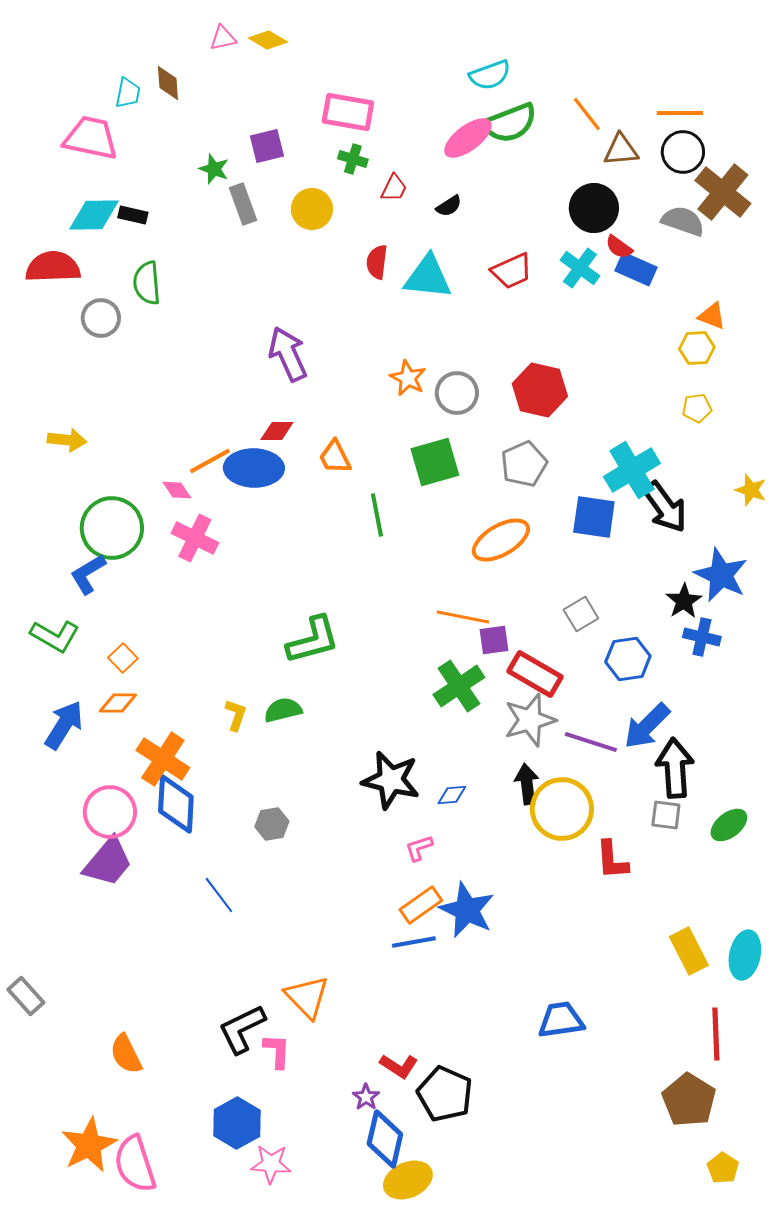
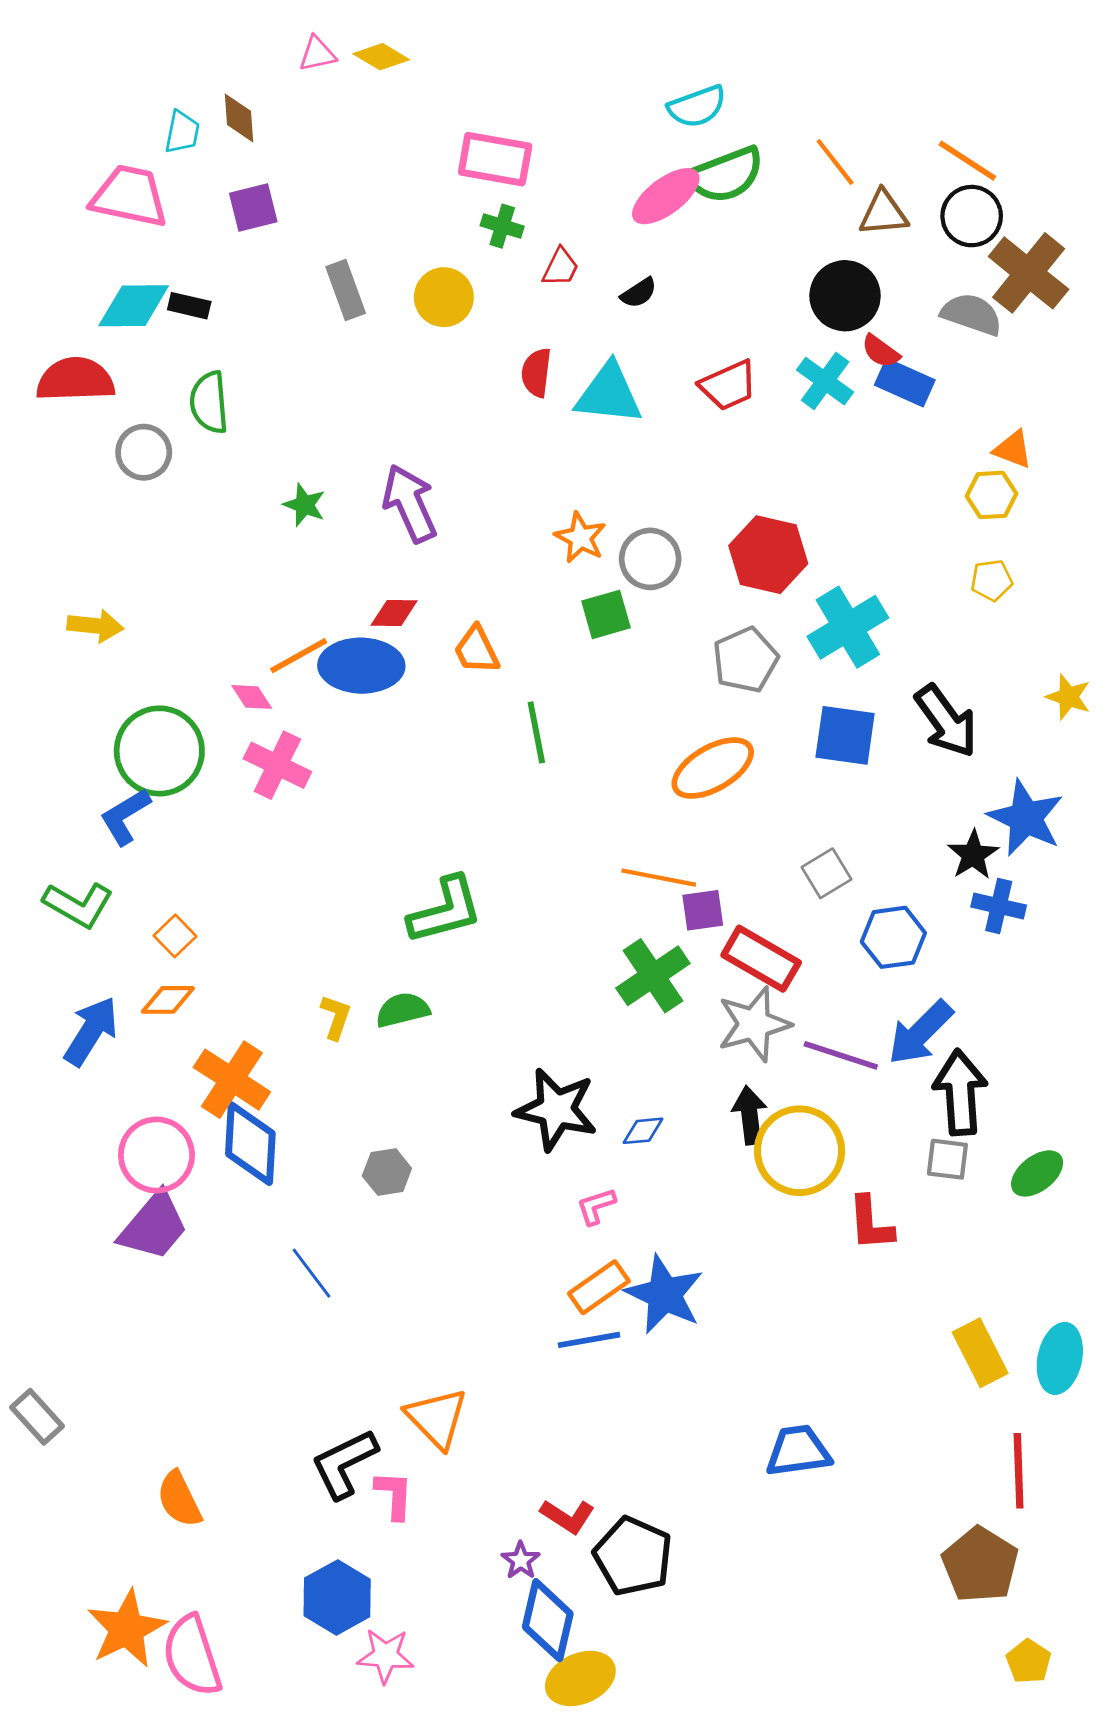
orange line: (680, 113) -> (967, 161), turned 33
purple square: (267, 146) -> (253, 208), moved
green star: (214, 169) -> (304, 505), moved
green square: (435, 462) -> (606, 614), moved, size x0.7
cyan cross: (632, 470) -> (848, 627), moved

